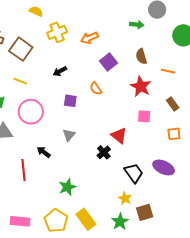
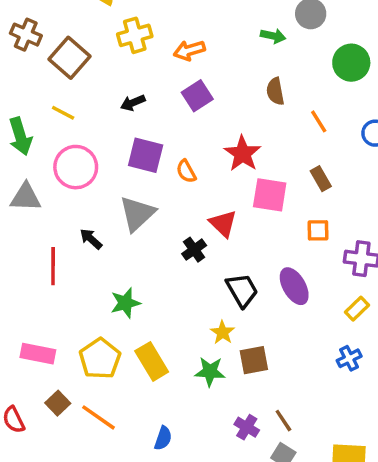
purple square: (109, 62) -> (197, 96), moved
orange line: (168, 71) -> (319, 121), turned 40
red star: (141, 86) -> (243, 154), moved
orange semicircle: (96, 89) -> (186, 171), moved
purple square: (70, 101) -> (146, 155), size x1.5
pink square: (144, 116) -> (270, 195), size x1.5
gray triangle: (69, 135) -> (137, 214), size x1.6
purple ellipse: (164, 167) -> (294, 286), turned 30
green star: (120, 222) -> (210, 372), turned 30

